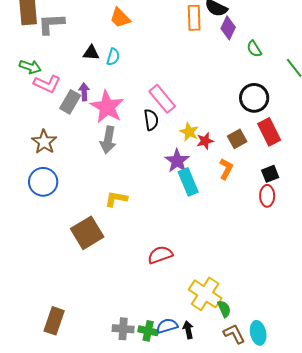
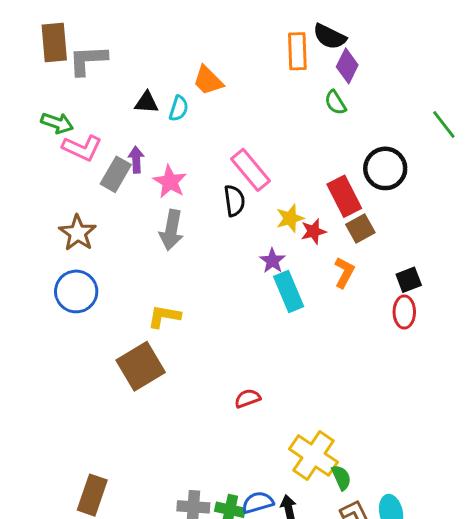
orange trapezoid: (120, 18) -> (208, 81), moved
green semicircle: (254, 49) -> (335, 103), moved
pink star: (107, 107) -> (170, 182), size x0.7
yellow star: (189, 132) -> (290, 218), turned 30
red rectangle: (269, 132) -> (344, 196), moved
purple star: (177, 161) -> (272, 261), size x0.7
yellow L-shape: (116, 199) -> (164, 316), moved
red semicircle: (160, 255) -> (248, 398), size x0.7

